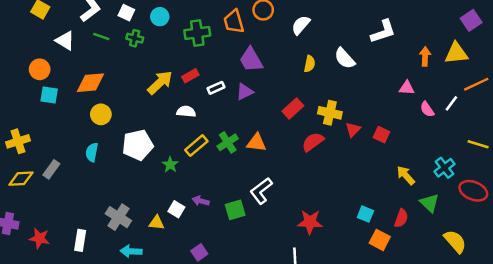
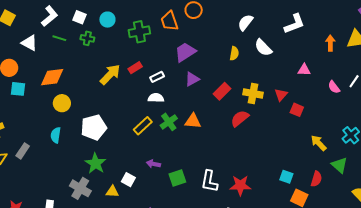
white semicircle: (301, 25) -> (245, 22), moved
purple trapezoid: (251, 60) -> (185, 52), turned 90
pink triangle: (407, 88) -> (304, 70), moved
purple triangle: (245, 92) -> (192, 79), moved
white semicircle: (186, 111) -> (156, 98), moved
red triangle: (353, 130) -> (281, 95), moved
green star: (170, 165) -> (95, 163), moved, size x1.5
white L-shape: (261, 191) -> (209, 181), moved, turned -40
purple arrow: (201, 201) -> (153, 164), moved

